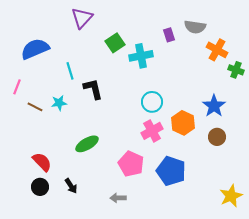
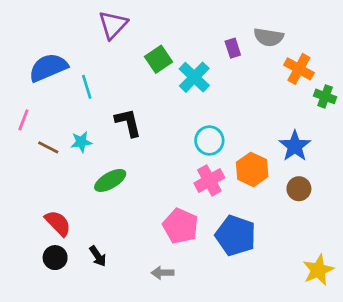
cyan cross: (141, 56) -> (194, 77), turned -35
cyan line: (70, 71) -> (87, 87), moved
green ellipse: (87, 144) -> (110, 180), moved

